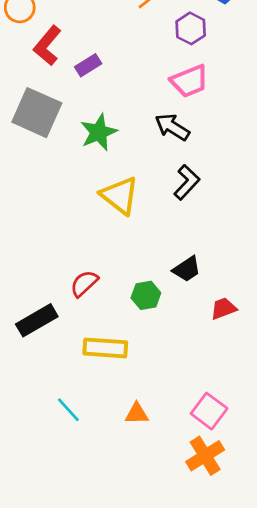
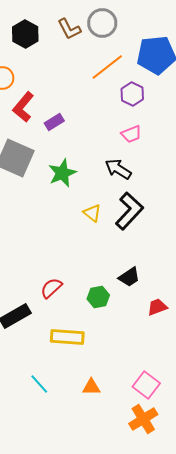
pink trapezoid: (189, 81) -> (131, 134), size x0.7
black L-shape: (187, 182) -> (129, 211), size x1.4
yellow triangle: (120, 195) -> (92, 213), moved, size x0.6

